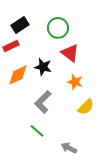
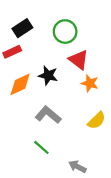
orange star: (75, 82) -> (90, 83), moved
gray L-shape: (43, 102) -> (48, 115), turned 85

